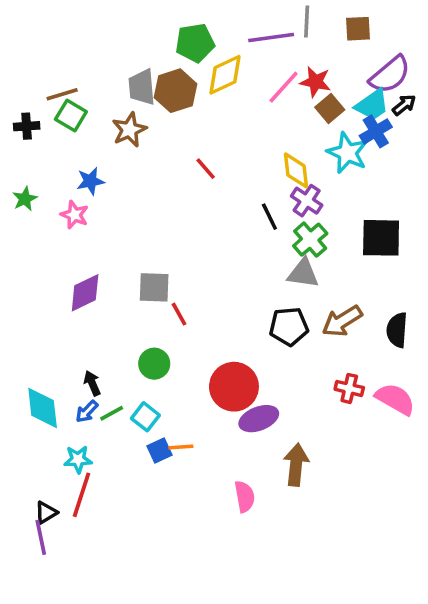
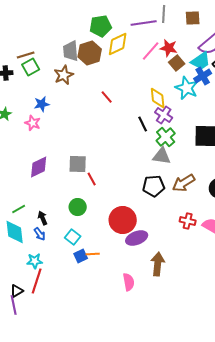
green square: (71, 116) -> (31, 67), turned 30
blue arrow: (87, 411) -> (40, 234), turned -80
green line: (112, 413) -> (19, 209), moved

